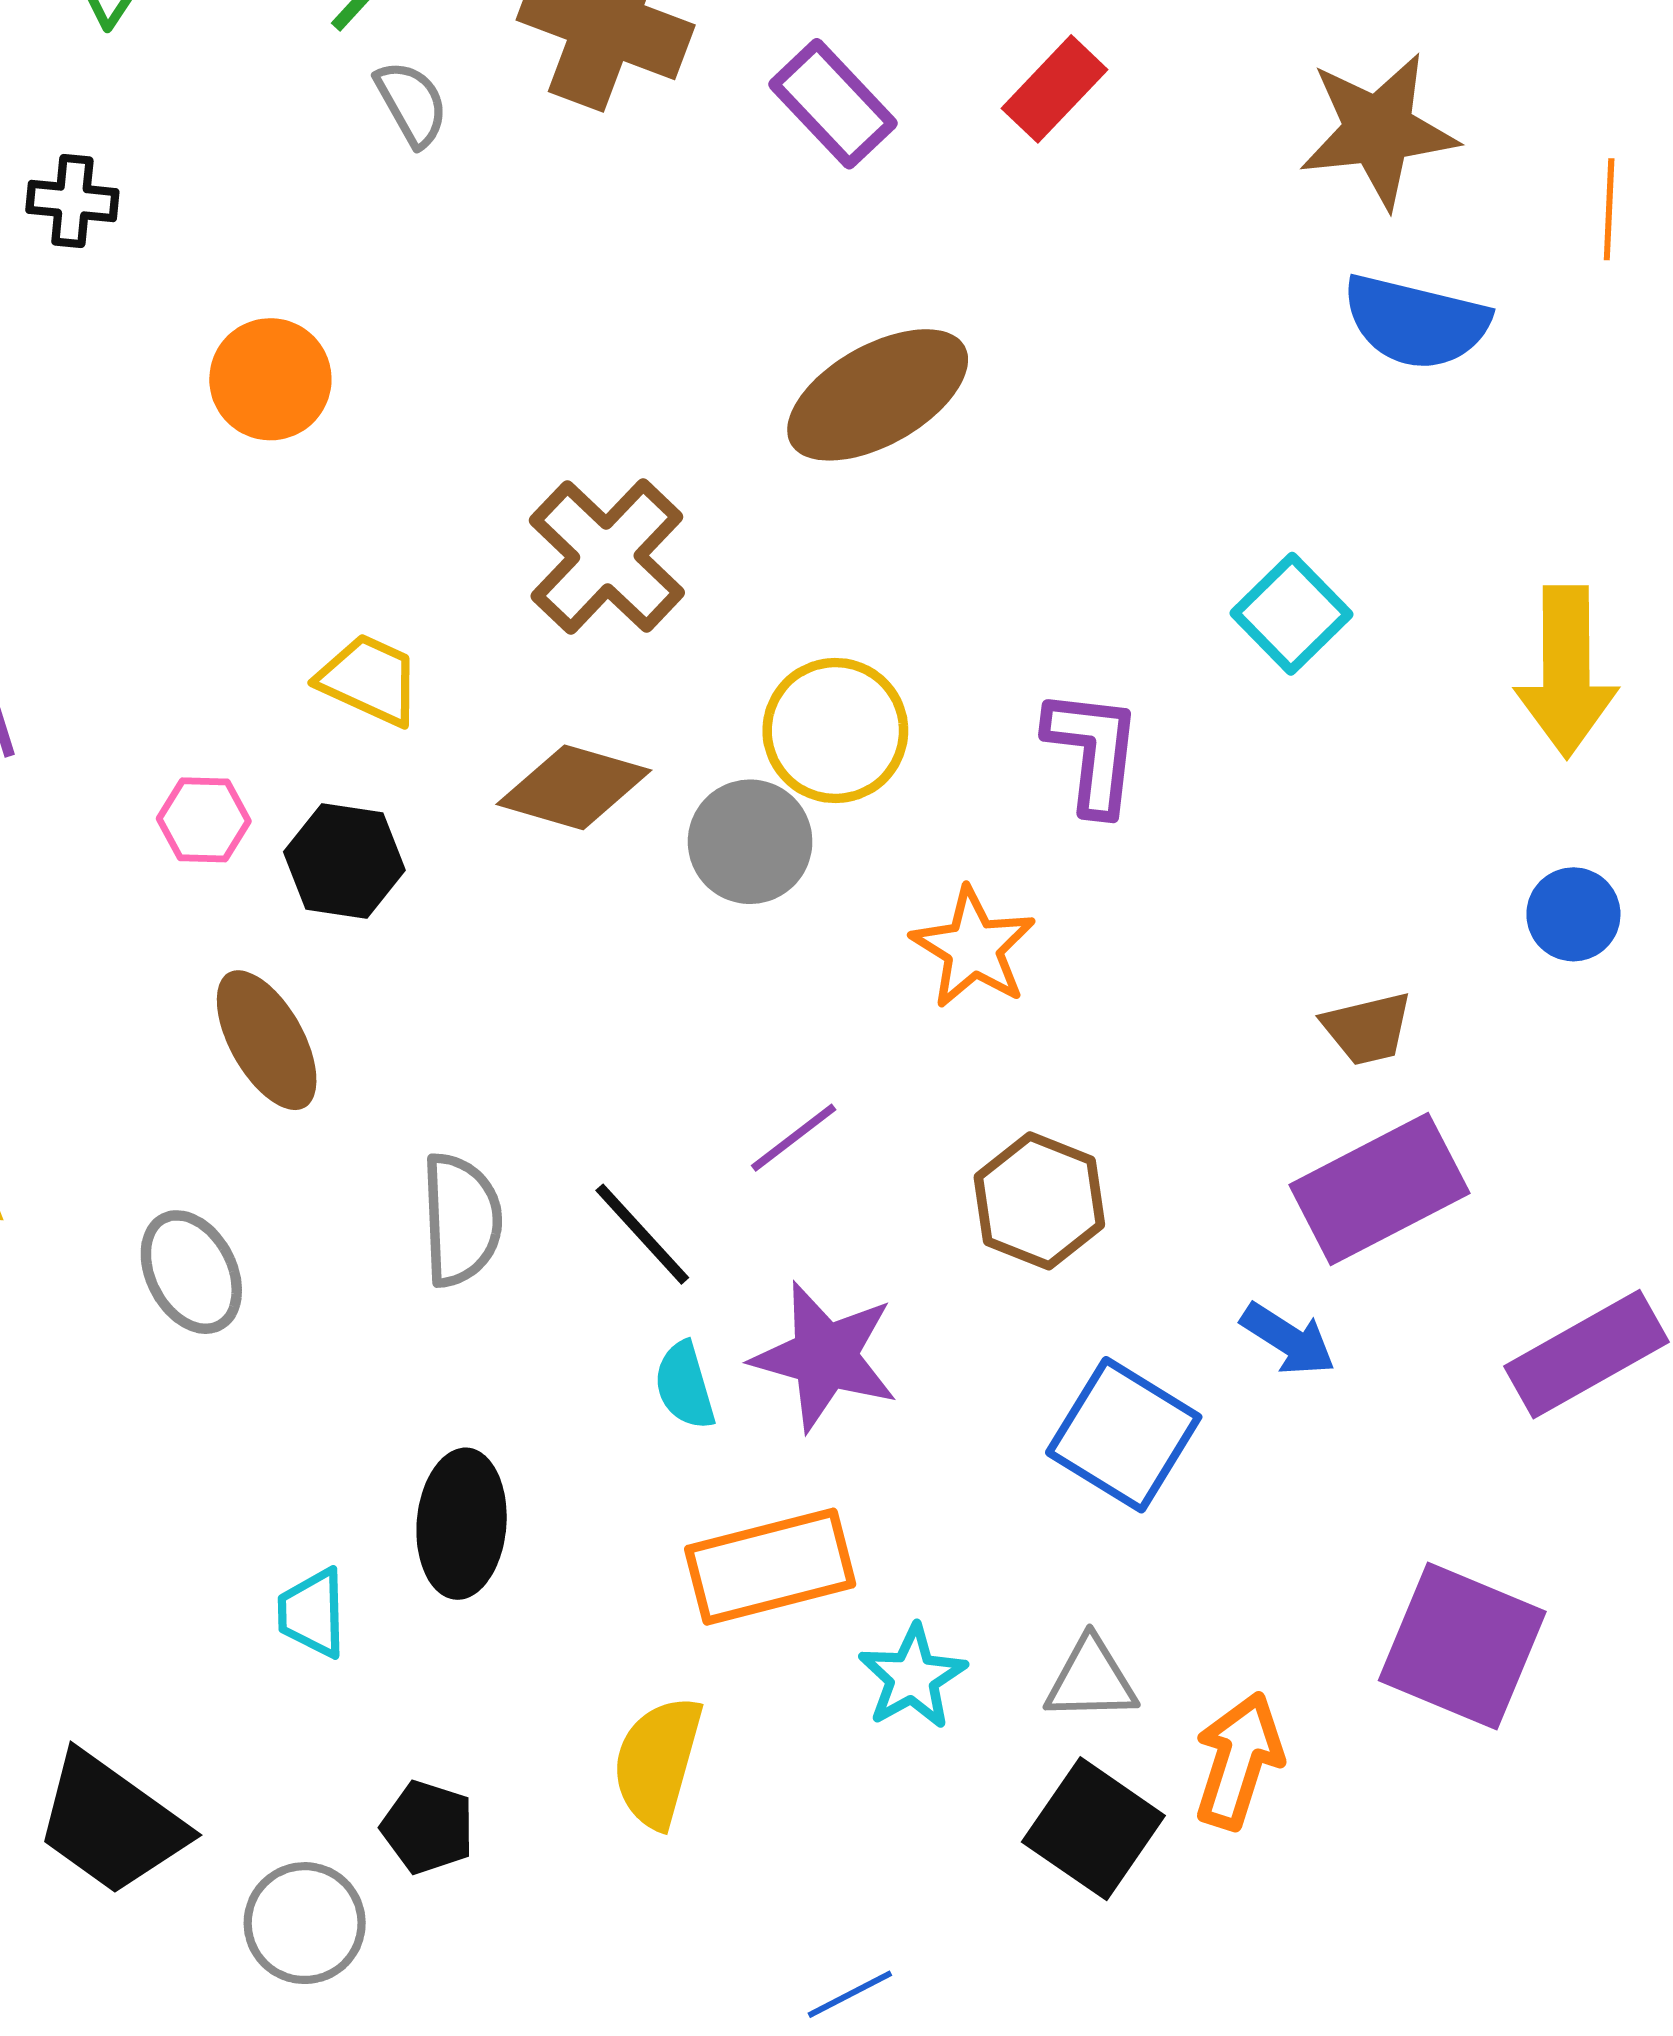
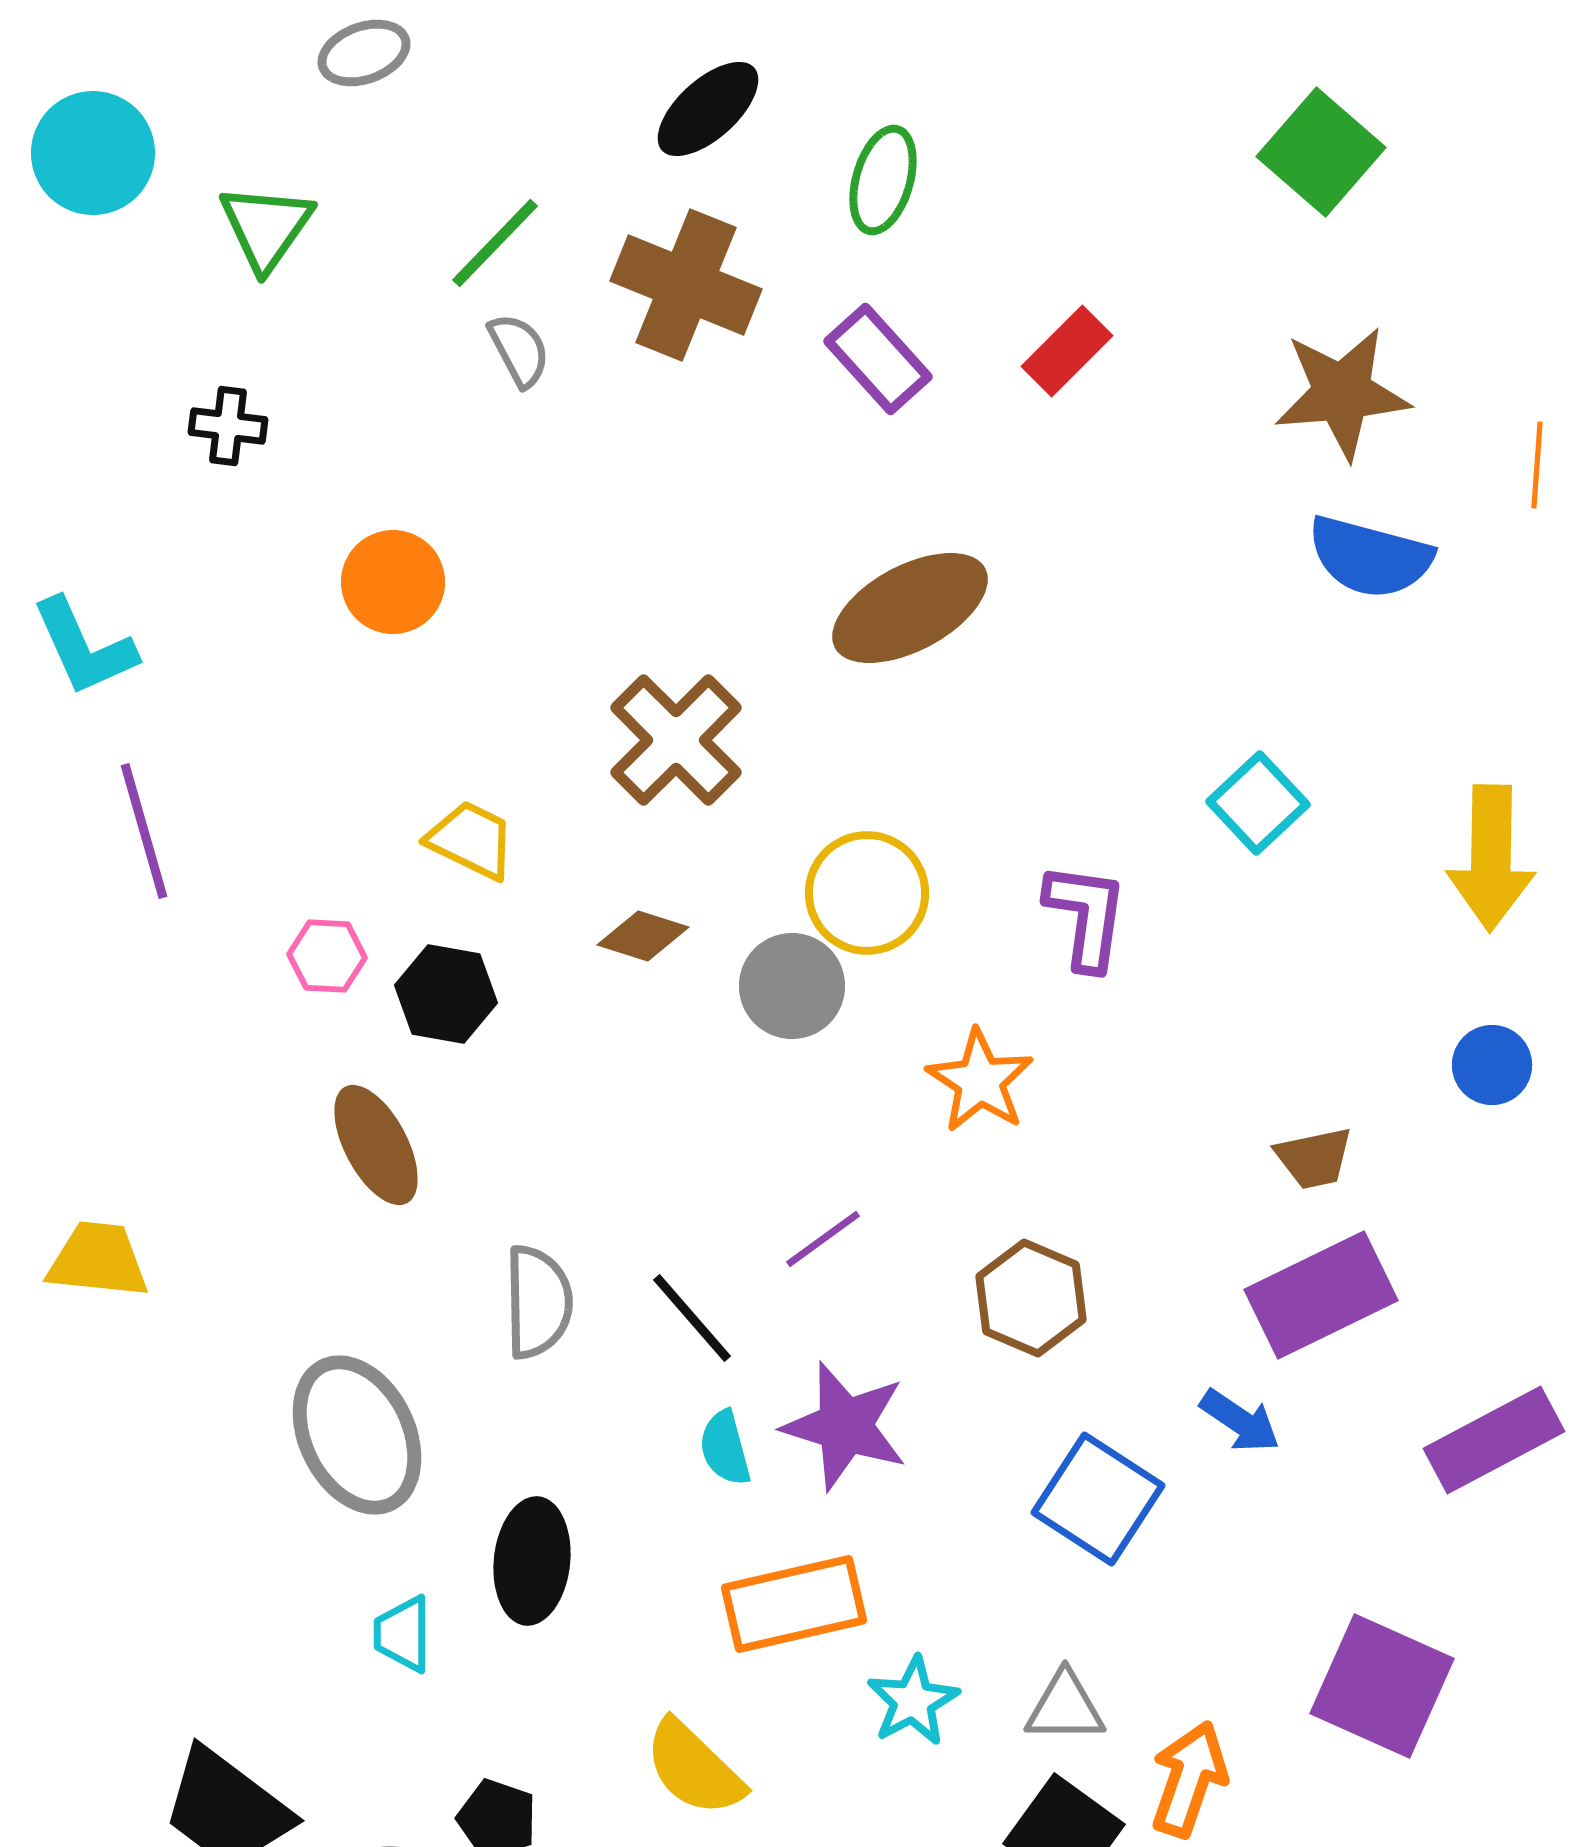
brown diamond: (574, 787) -> (643, 936), size x0.7
gray ellipse: (191, 1272) -> (357, 1435), moved, size x1.5
yellow semicircle: (658, 1762) -> (694, 1768), turned -63

